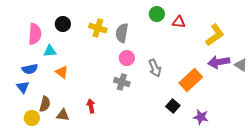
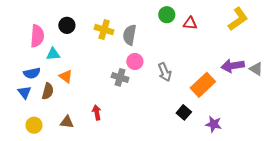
yellow L-shape: (215, 35) -> (238, 19), moved
gray cross: (122, 82) -> (120, 77), moved
brown semicircle: (45, 104) -> (48, 91), moved

